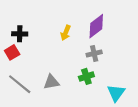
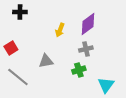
black cross: (20, 34) -> (20, 12), moved
gray triangle: (51, 82) -> (46, 61), moved

